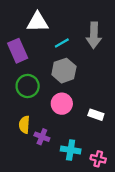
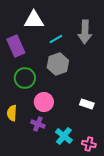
pink circle: (62, 104) -> (44, 102), moved
yellow semicircle: (24, 125) -> (12, 113), moved
cyan cross: (71, 150) -> (64, 136), turned 30

